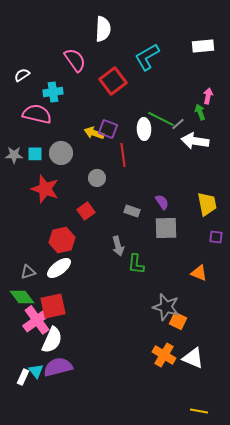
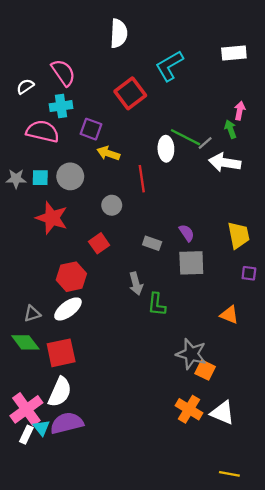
pink semicircle: (75, 60) -> (63, 73), moved
purple square: (108, 129) -> (91, 129), moved
pink cross: (37, 320) -> (26, 409), moved

